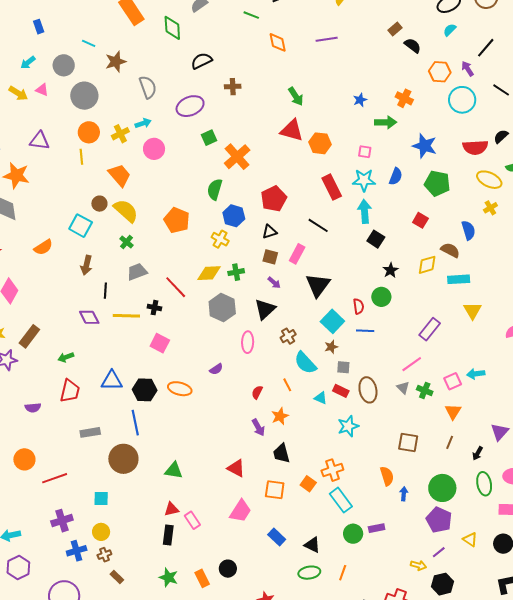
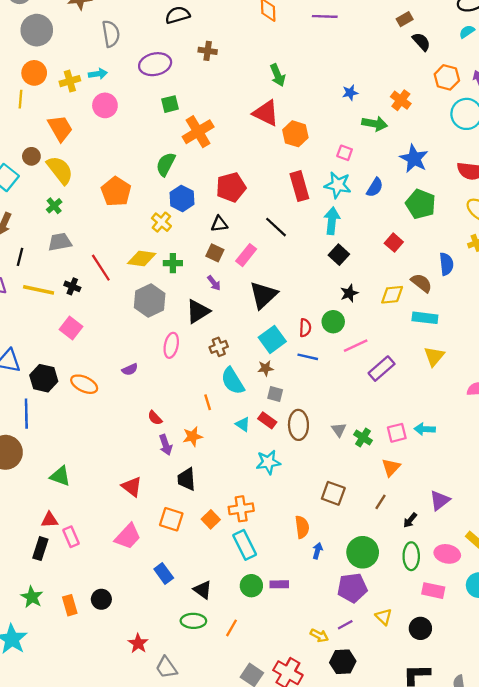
pink line: (412, 364) -> (356, 346), moved
red semicircle: (257, 392) -> (155, 418), moved, turned -80
purple pentagon: (439, 520) -> (352, 588), turned 30

